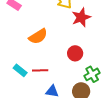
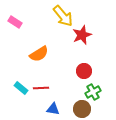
red circle: (75, 53) -> (84, 71), moved

